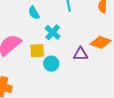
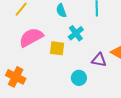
cyan circle: (51, 64) -> (79, 78), moved

